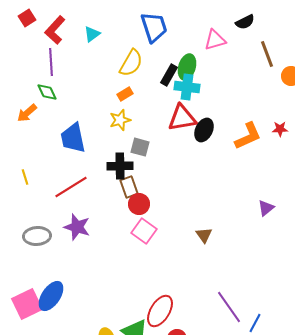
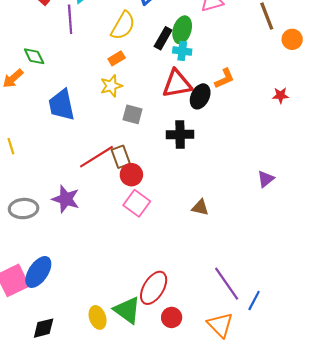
purple line: (51, 62) -> (70, 19), moved
cyan cross: (187, 87) -> (182, 51), size x0.7
orange L-shape: (248, 136) -> (224, 78), moved, size x0.7
black cross: (120, 166) -> (180, 135), moved
red line: (71, 187) -> (96, 157), moved
brown triangle: (204, 235) -> (200, 207), turned -42

